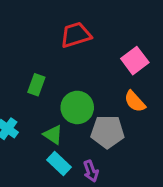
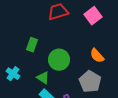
pink square: (135, 61) -> (93, 16), moved
gray pentagon: (108, 132) -> (90, 82), moved, turned 30

